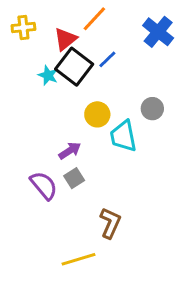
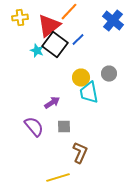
red triangle: (65, 39) -> (49, 26), size x1.4
yellow circle: (97, 114) -> (81, 78), moved
gray square: (74, 178) -> (64, 127), moved, turned 32

